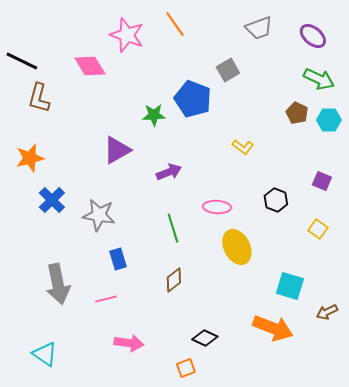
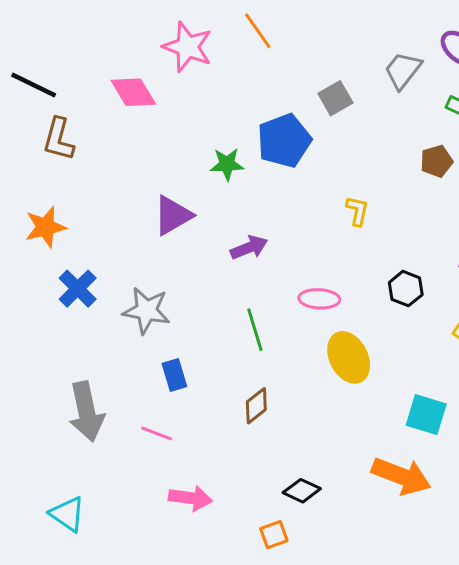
gray trapezoid: (259, 28) -> (403, 70), moved, turned 148
blue pentagon: (193, 99) -> (284, 141), turned 30
brown pentagon: (297, 113) -> (436, 161), turned 30
yellow L-shape: (243, 147) -> (357, 211), turned -115
pink line: (106, 299) -> (157, 434), turned 35

